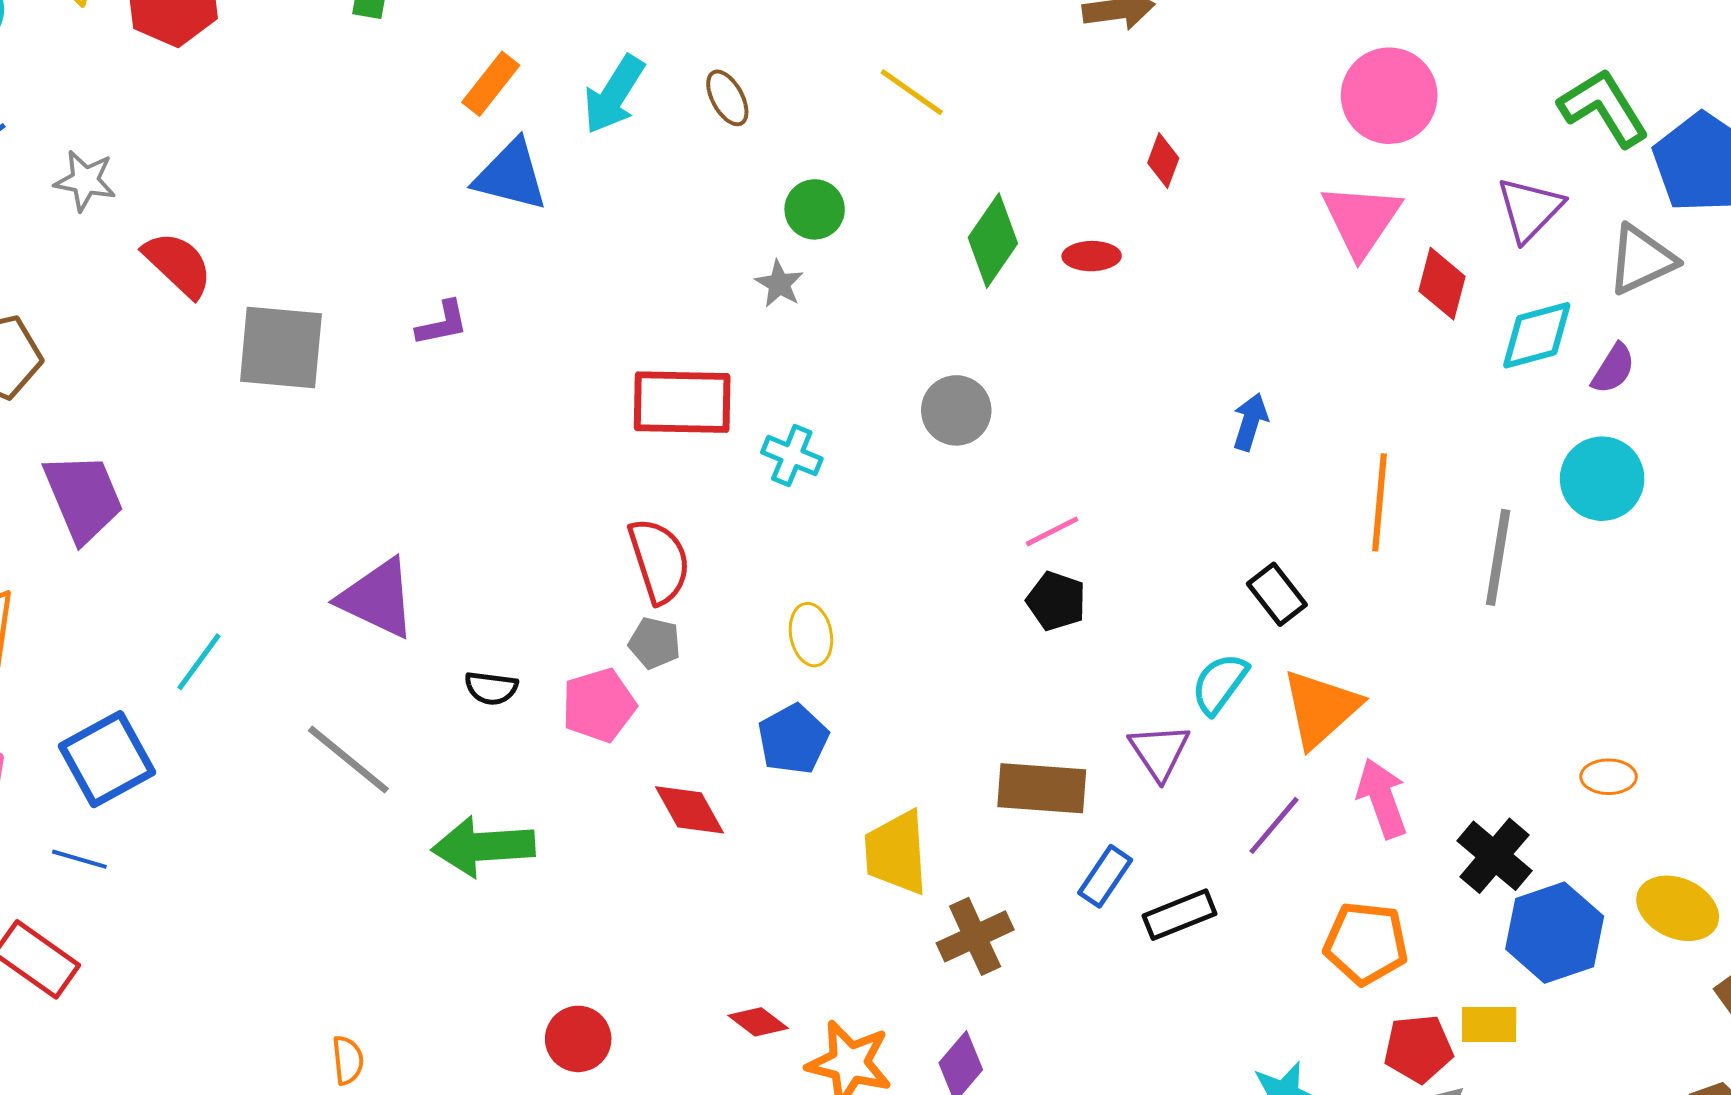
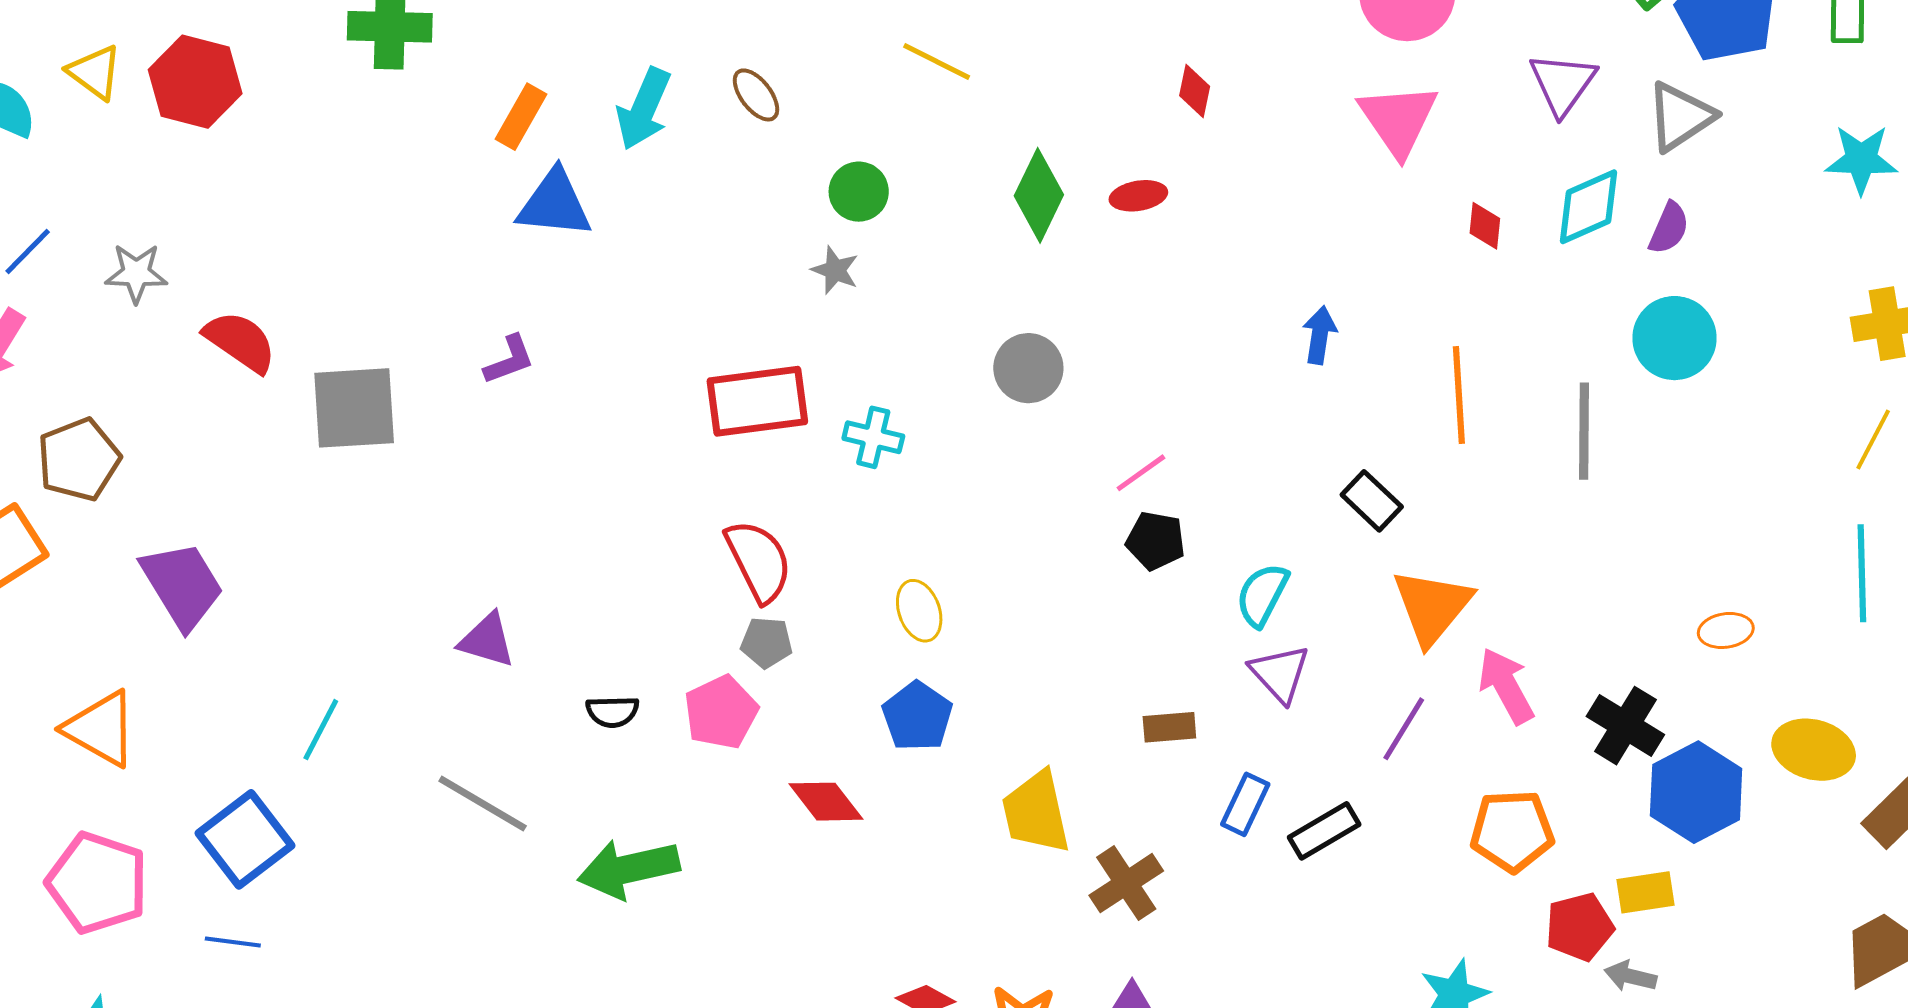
red diamond: (1442, 284) -> (1485, 226), moved, size x0.7
purple triangle: (378, 598) -> (487, 640), size x0.7
cyan semicircle: (1220, 684) -> (1262, 595), moved
brown rectangle: (1042, 788) -> (1169, 727), size x0.6

